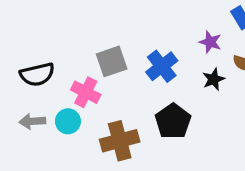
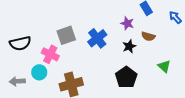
gray arrow: (32, 121) -> (17, 81), moved
black pentagon: (173, 121) -> (126, 77), moved

